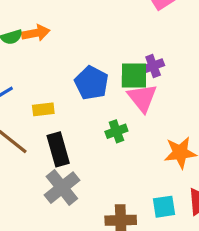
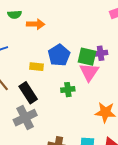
orange arrow: (36, 33) -> (36, 24), moved
yellow rectangle: (43, 109) -> (36, 67), moved
black rectangle: (58, 149) -> (28, 93), turned -30

